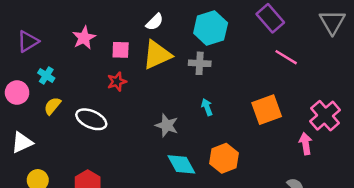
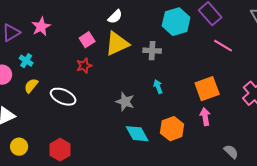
cyan hexagon: (211, 28) -> (176, 22), moved
pink star: (84, 38) -> (41, 27), moved
pink square: (121, 50) -> (87, 40), turned -35
pink arrow: (306, 144) -> (205, 117), moved

